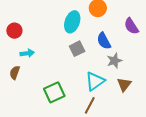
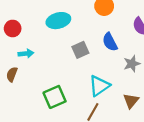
cyan ellipse: (72, 22) -> (58, 21), moved, turned 55
gray star: (114, 61) -> (132, 64), moved
brown triangle: (124, 84) -> (131, 101), moved

